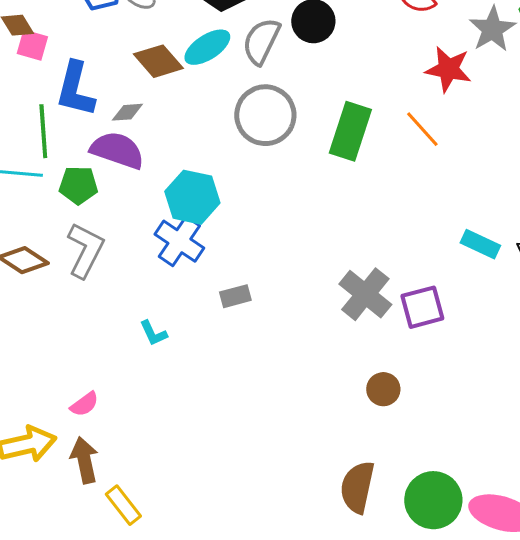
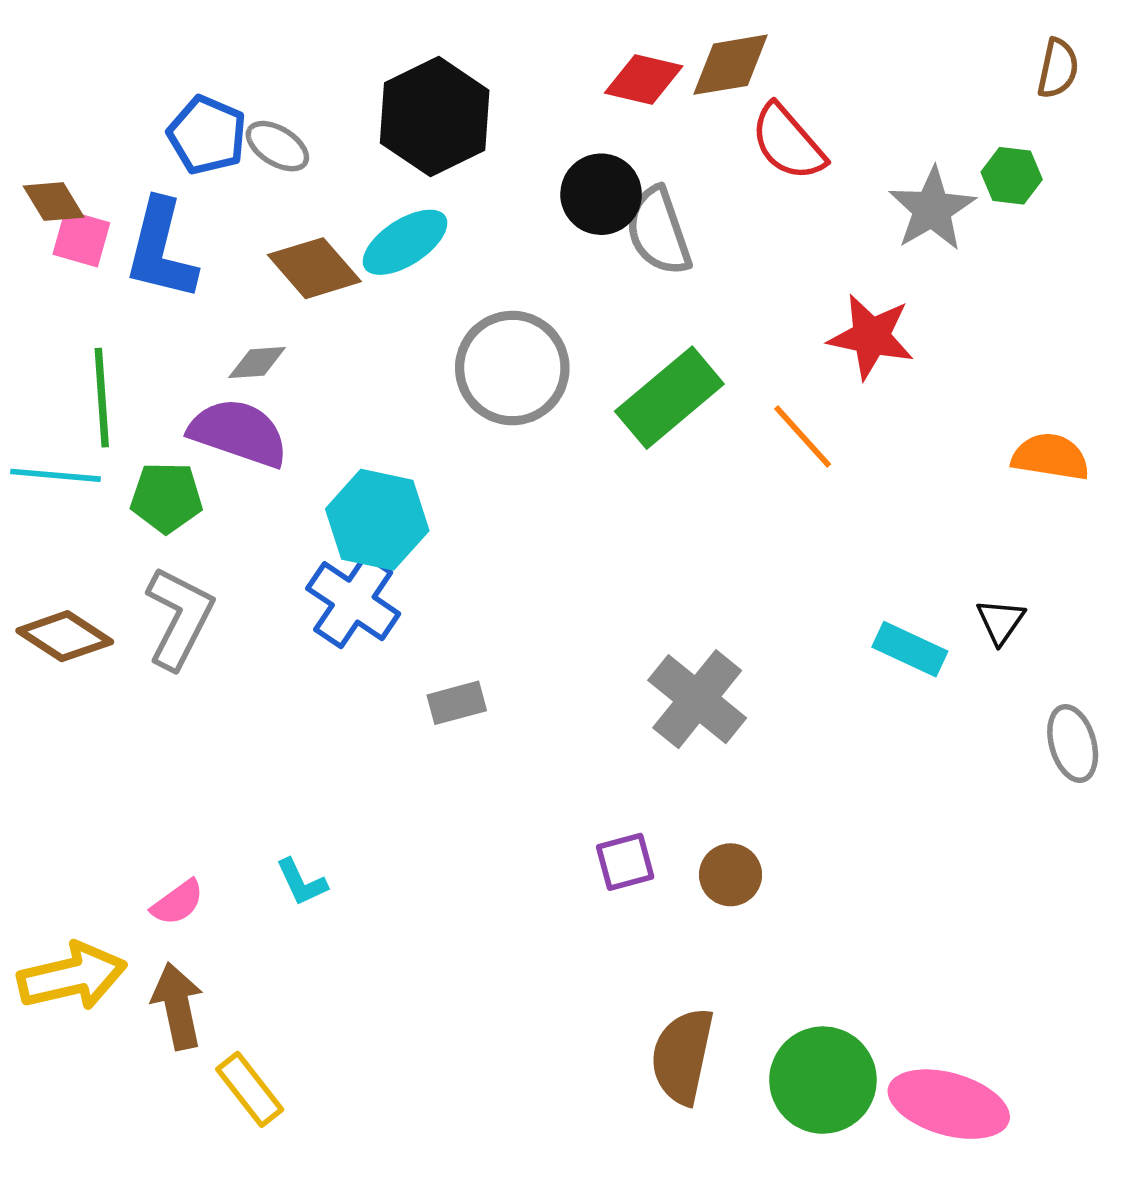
gray semicircle: (261, 41) -> (658, 231), moved, turned -45
red star: (448, 69) -> (871, 337), moved
blue L-shape: (75, 89) -> (161, 250), moved
orange line: (422, 129) -> (803, 436), moved
green rectangle: (350, 131) -> (669, 398), turned 32
cyan rectangle: (480, 244) -> (910, 649), moved
purple square: (422, 307) -> (625, 862), moved, size x0.7
cyan L-shape: (153, 333) -> (301, 882), moved

